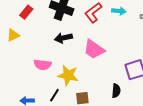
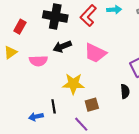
pink semicircle: (43, 65) -> (38, 61), moved
black line: (54, 95) -> (54, 106), moved, turned -32

